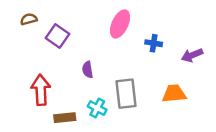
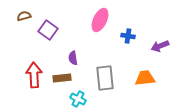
cyan cross: (97, 108) -> (78, 99), moved
brown rectangle: (65, 118) -> (62, 78), moved

